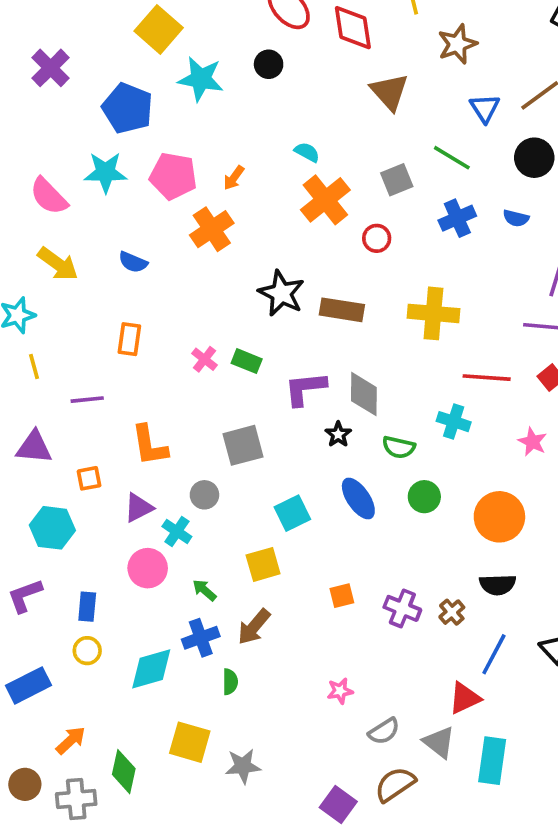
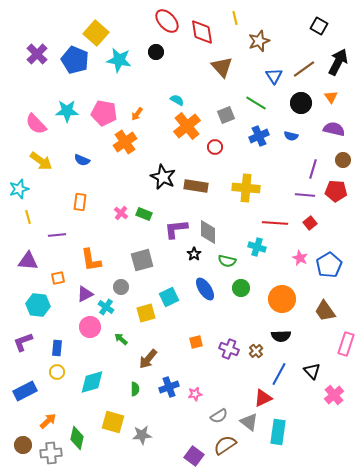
blue pentagon: (127, 108) -> (75, 60), moved
yellow square: (263, 564) -> (146, 313), moved
blue cross: (201, 638) -> (169, 387), moved

